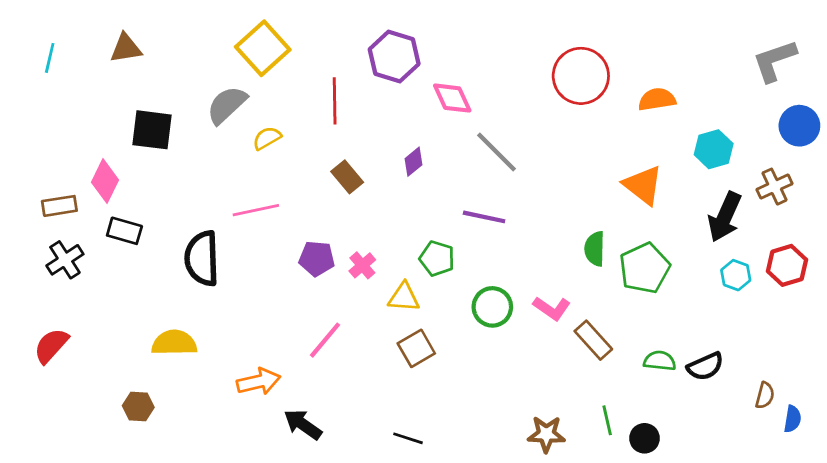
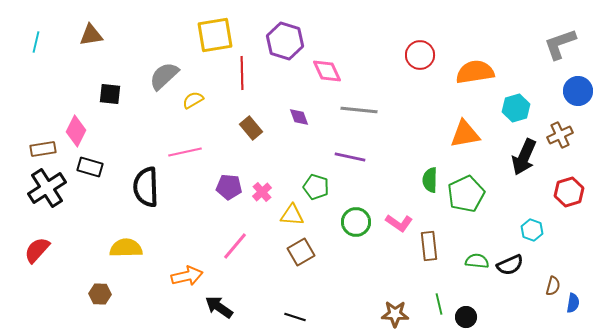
yellow square: (263, 48) -> (215, 35), moved, turned 33
red circle: (581, 76) -> (420, 55), size x0.7
orange semicircle: (657, 99) -> (475, 72), size x1.4
black square: (152, 130) -> (110, 94), size x0.7
gray line: (496, 152) -> (359, 110), turned -39
purple diamond: (414, 162) -> (299, 117), turned -70
orange triangle: (643, 185) -> (465, 134), turned -48
black cross: (65, 260) -> (47, 188), size x1.4
cyan hexagon: (736, 275) -> (532, 230), moved
brown rectangle: (593, 340) -> (429, 246), turned 36

